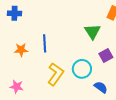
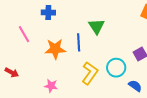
green triangle: (92, 32) -> (97, 26), moved
orange star: (21, 50) -> (55, 49), size x1.5

